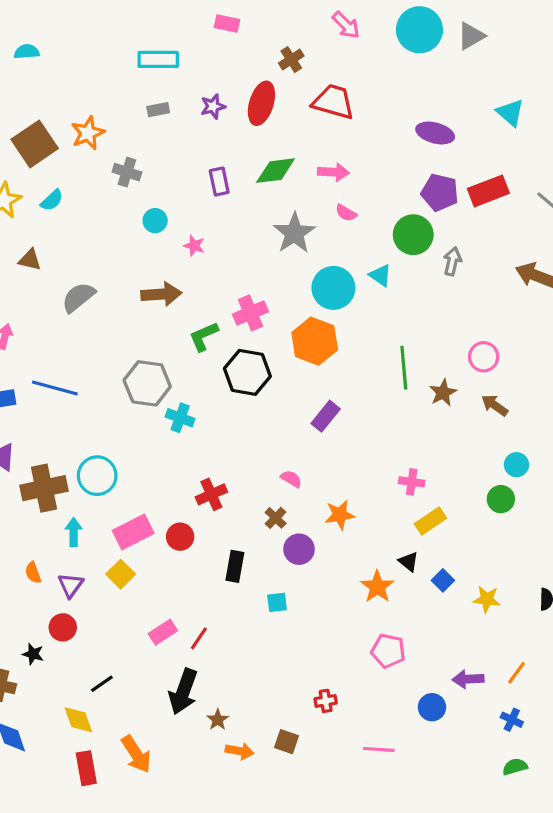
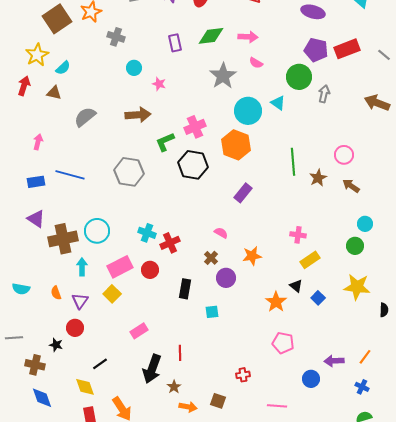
cyan semicircle: (52, 200) -> (63, 68), moved
cyan cross: (180, 418) -> (147, 233), moved
yellow star: (487, 599) -> (357, 287), moved, size x1.5
red line: (199, 638) -> (180, 353), moved, turned -35

